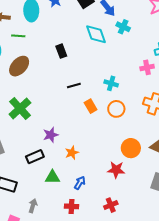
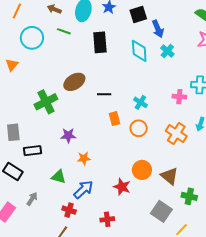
black rectangle: (61, 51) -> (100, 42), moved, size x1.5
brown ellipse: (19, 66) -> (74, 82), moved
black rectangle: (35, 157) -> (32, 151), moved
blue arrow: (80, 183) -> (83, 190), size x1.5

